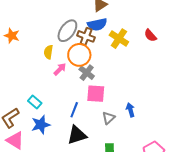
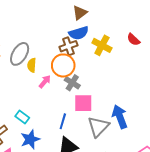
gray ellipse: (67, 31) -> (20, 54), moved
brown cross: (86, 36) -> (68, 46), turned -36
blue arrow: (130, 110) -> (120, 117), size x1.6
gray triangle: (109, 118) -> (98, 127), size x1.6

